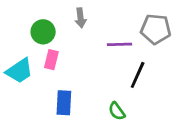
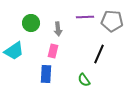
gray arrow: (81, 18) -> (58, 29), moved
purple line: (120, 44) -> (85, 17), moved
pink rectangle: (51, 60) -> (53, 51), moved

